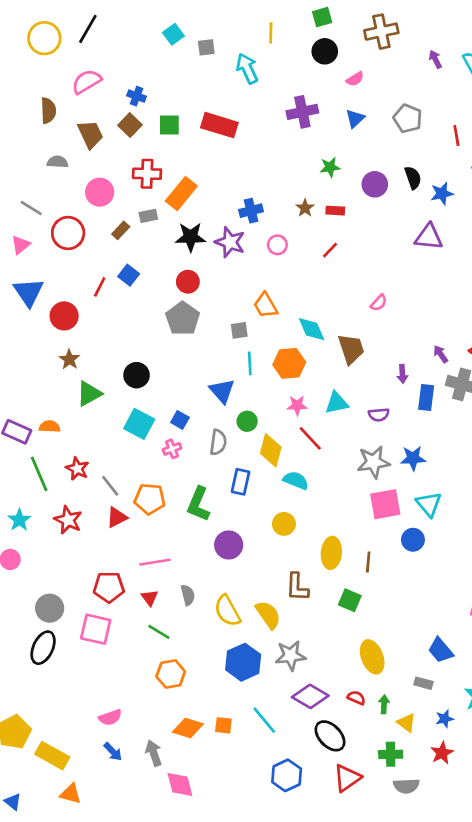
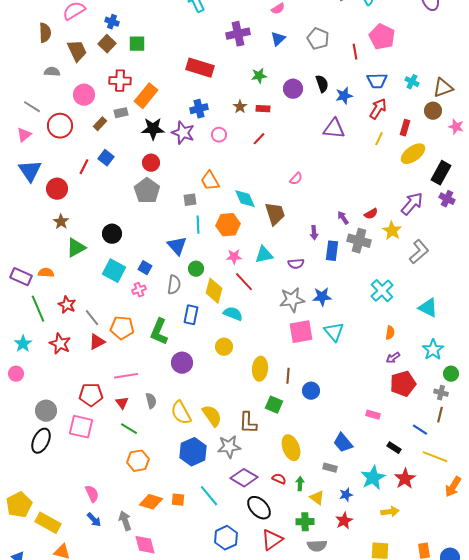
red rectangle: (219, 125) -> (200, 68), moved
blue circle: (413, 540) -> (311, 391), moved
brown L-shape: (297, 587) -> (248, 423), moved
pink semicircle: (110, 717) -> (92, 494), turned -96

